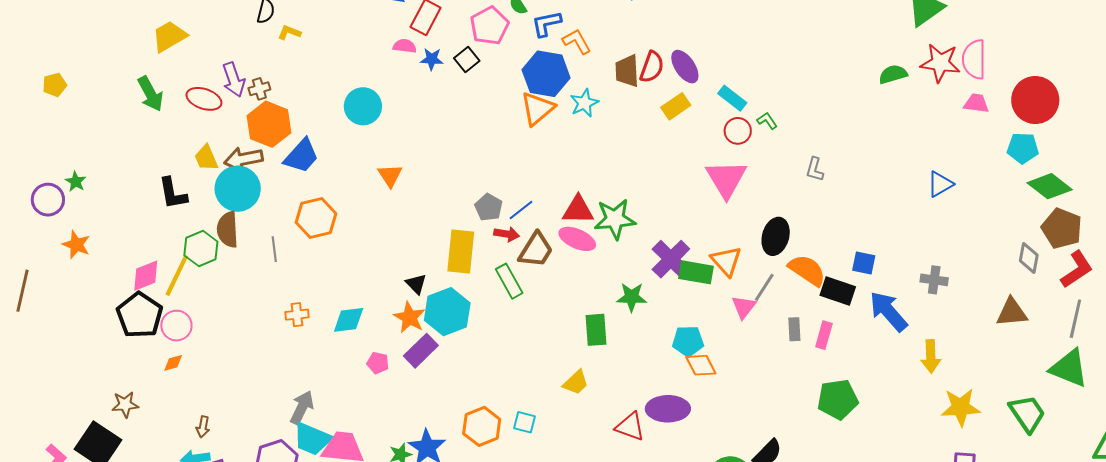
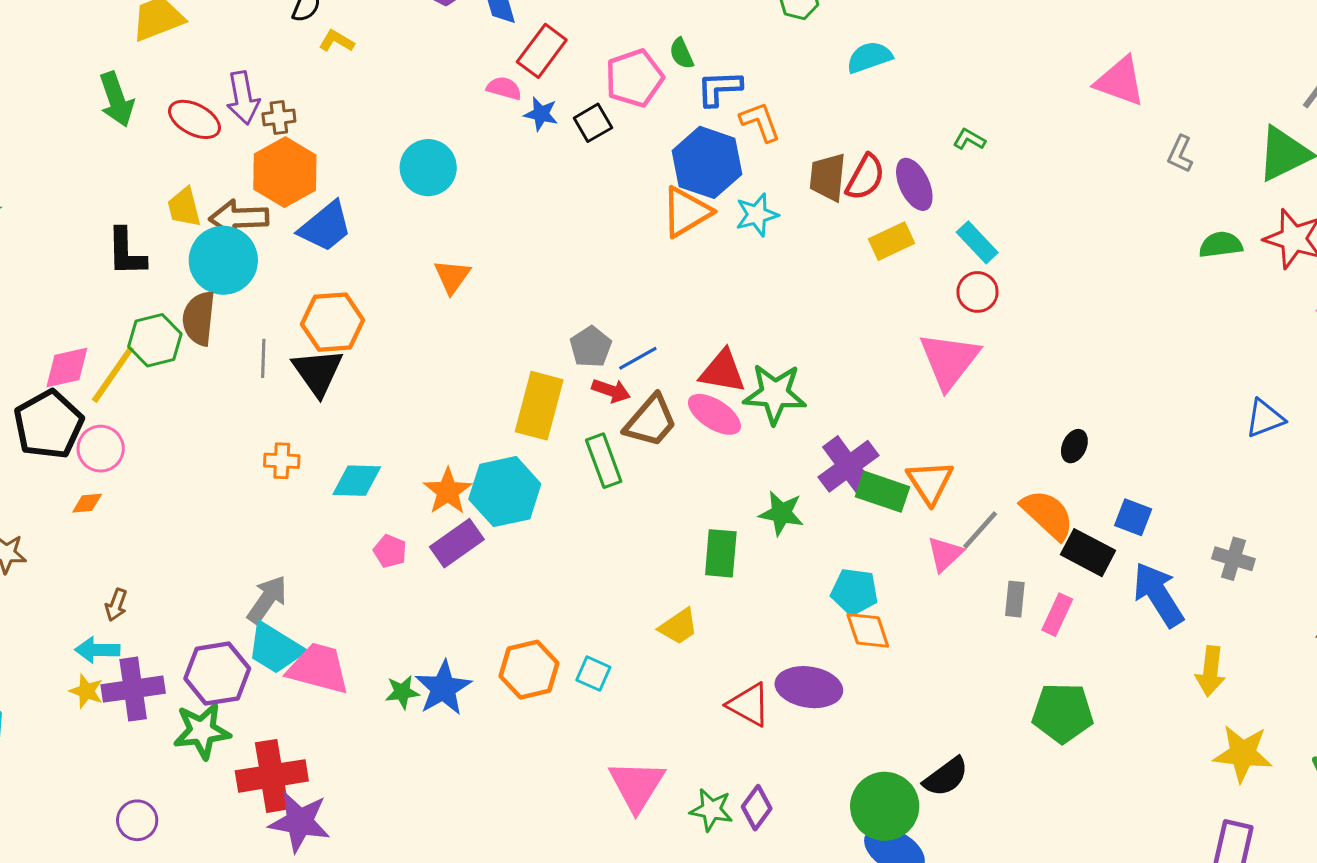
green L-shape: (767, 121) -> (969, 139), moved, turned -35
gray L-shape: (815, 169) -> (1180, 154), moved
black ellipse: (776, 236) -> (1074, 446), moved, size x0.6
black triangle: (416, 284) -> (318, 372), moved, size x1.6

